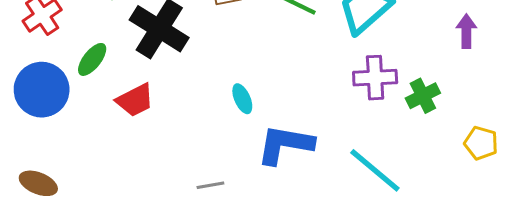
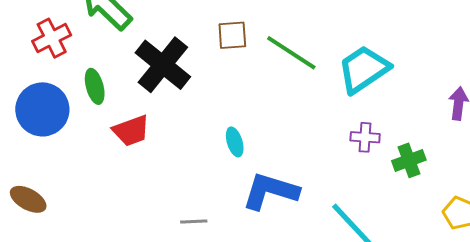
green ellipse: (92, 59) -> (95, 86), turned -60
purple cross: (375, 78) -> (365, 137), size x0.7

